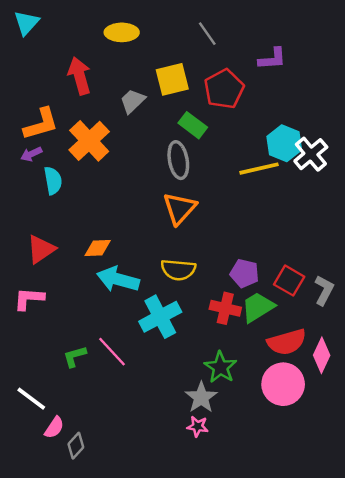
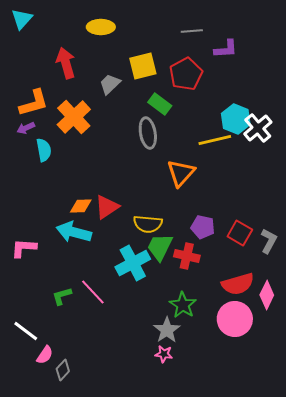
gray line: (207, 34) -> (192, 31), moved, turned -60
orange triangle: (179, 208) -> (181, 173), moved
red triangle: (41, 249) -> (107, 207), moved
cyan arrow: (118, 279) -> (74, 232), moved
green trapezoid: (258, 307) -> (160, 247), moved, turned -32

